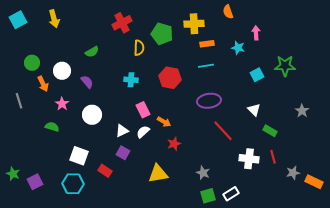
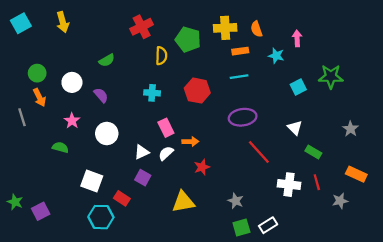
orange semicircle: (228, 12) -> (256, 29), moved
orange arrow: (43, 84) -> (39, 97), moved
orange arrow: (164, 122) -> (190, 142), turned -32
orange rectangle: (314, 182) -> (356, 174), moved
cyan hexagon: (73, 184) -> (101, 217), moved

